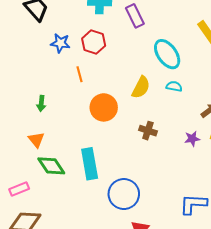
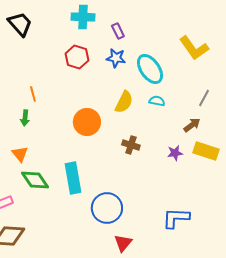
purple rectangle: (135, 16) -> (118, 31), size x0.7
blue star: (60, 43) -> (116, 58), moved
orange line: (80, 74) -> (33, 94), moved

